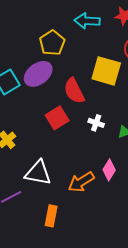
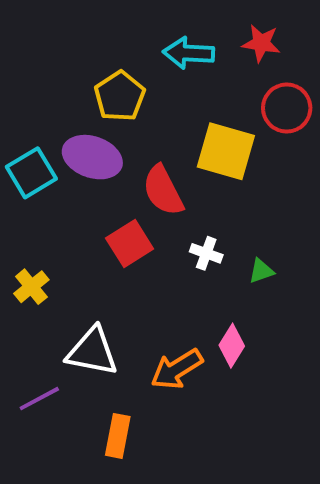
purple ellipse: (38, 74) -> (92, 157), turned 56

